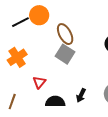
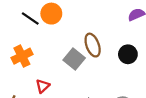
black line: (20, 22) -> (30, 19), turned 54
brown ellipse: (65, 34) -> (93, 45), moved

